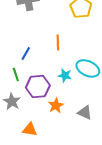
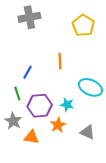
cyan star: (65, 75) -> (67, 105), moved
orange triangle: (30, 129) -> (32, 137), moved

